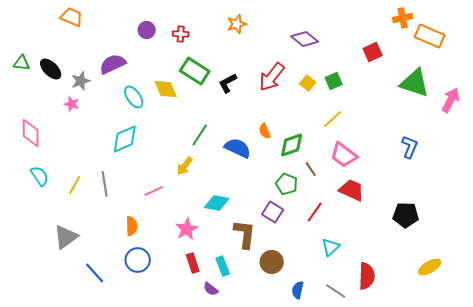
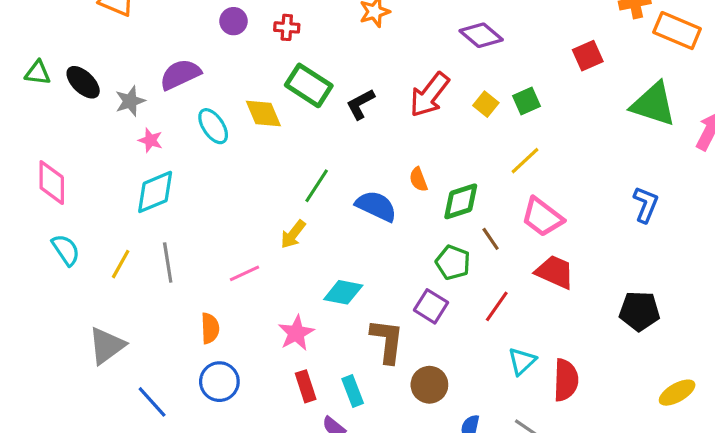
pink star: (72, 104) -> (150, 140), moved
cyan diamond: (125, 139) -> (155, 192), moved
red semicircle: (367, 276) -> (566, 380), moved

